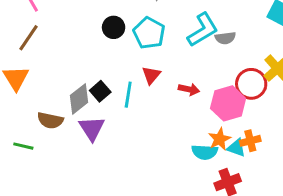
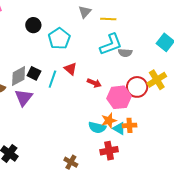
black circle: (114, 27) -> (33, 25), moved
cyan pentagon: (149, 33) -> (59, 39), moved
red triangle: (151, 75) -> (70, 69), turned -40
black square: (100, 91) -> (34, 73), turned -32

